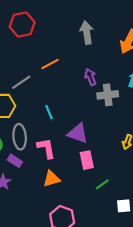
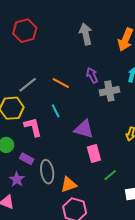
orange line: (50, 64) -> (61, 83), moved, turned 60
gray ellipse: (20, 137) -> (47, 172), moved
pink L-shape: (46, 148) -> (33, 127), moved
orange triangle: (51, 179) -> (69, 184), moved

